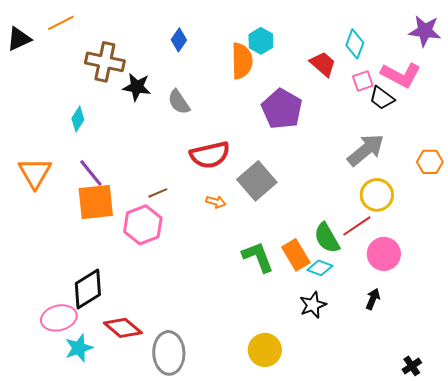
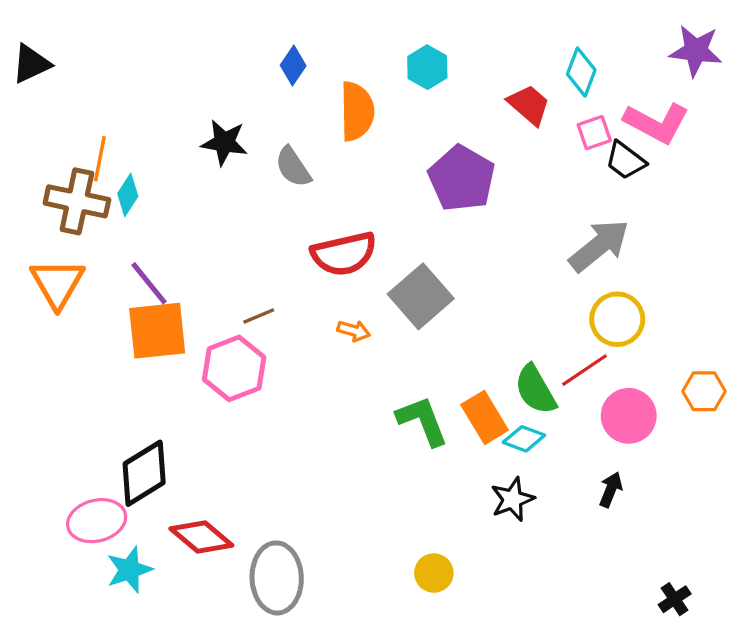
orange line: (61, 23) -> (100, 159), moved, turned -52
orange semicircle: (242, 61) -> (357, 111), moved
brown cross: (105, 62) -> (77, 201), moved
orange hexagon: (430, 162) -> (704, 391), moved
yellow circle: (265, 350) -> (434, 573), size x0.7

